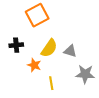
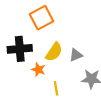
black cross: (16, 45) -> (20, 49), size x1.6
gray triangle: (70, 51) -> (76, 55), turned -40

